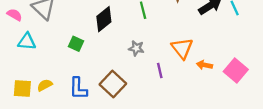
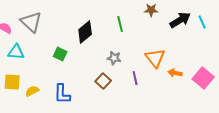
brown square: (113, 84) -> (103, 81), moved, size x0.7
yellow square: (22, 88) -> (12, 82), moved

